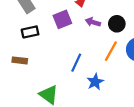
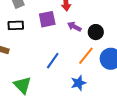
blue star: (95, 82) -> (78, 83), moved

